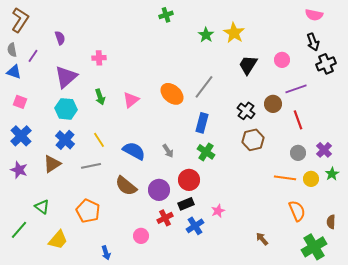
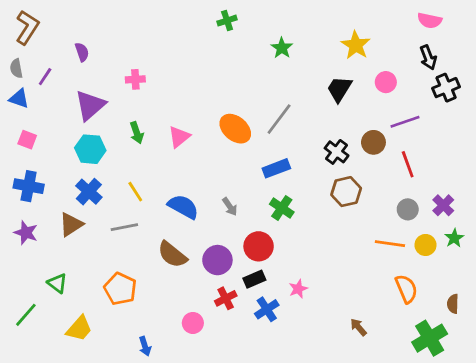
yellow star: (234, 33) -> (356, 45), moved
blue rectangle: (202, 123) -> (276, 168), turned 54
blue cross: (21, 136) -> (29, 186), turned -35

